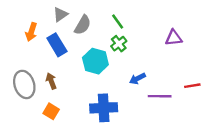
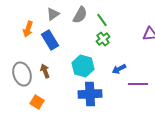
gray semicircle: (83, 25) -> (80, 15), moved
cyan hexagon: (95, 61) -> (83, 66), moved
orange square: (51, 111) -> (37, 102), moved

